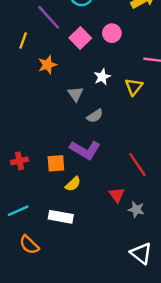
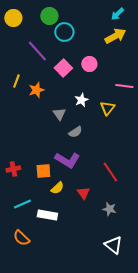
yellow line: (23, 40) -> (16, 81), moved
red triangle: (117, 195) -> (83, 193), moved
cyan line: (18, 211) -> (22, 204), moved

